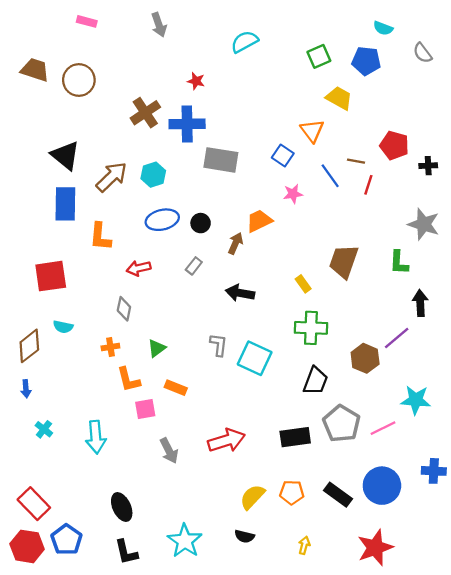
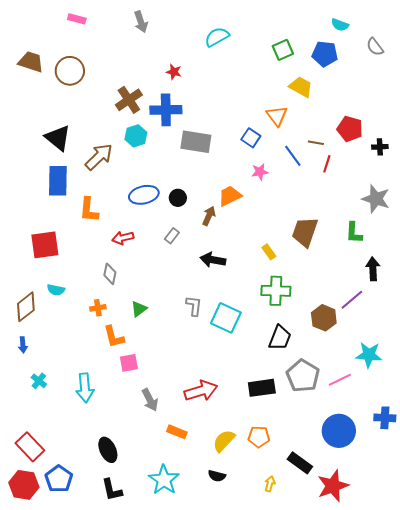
cyan hexagon: (153, 175) -> (136, 136), moved
orange rectangle: (176, 388) -> (177, 432), moved
black rectangle: (338, 495) -> (300, 463), moved

